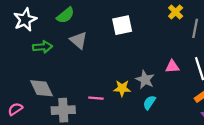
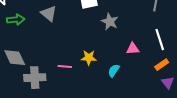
pink triangle: (172, 67) -> (133, 49), moved
gray star: (145, 80) -> (110, 22), moved

